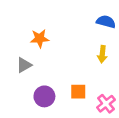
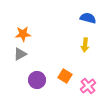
orange star: (40, 38) -> (23, 34), moved
orange square: (78, 92) -> (65, 76), turned 32

